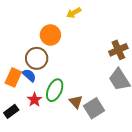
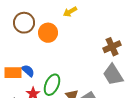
brown circle: (37, 58) -> (24, 23), moved
orange rectangle: (13, 77) -> (13, 73), turned 66

